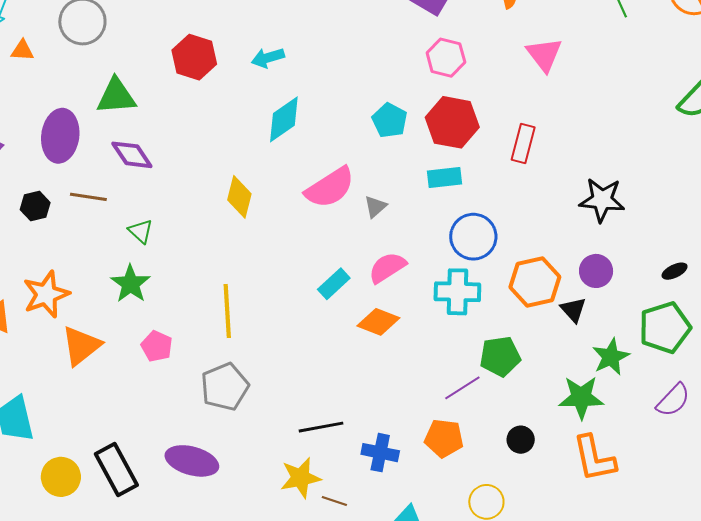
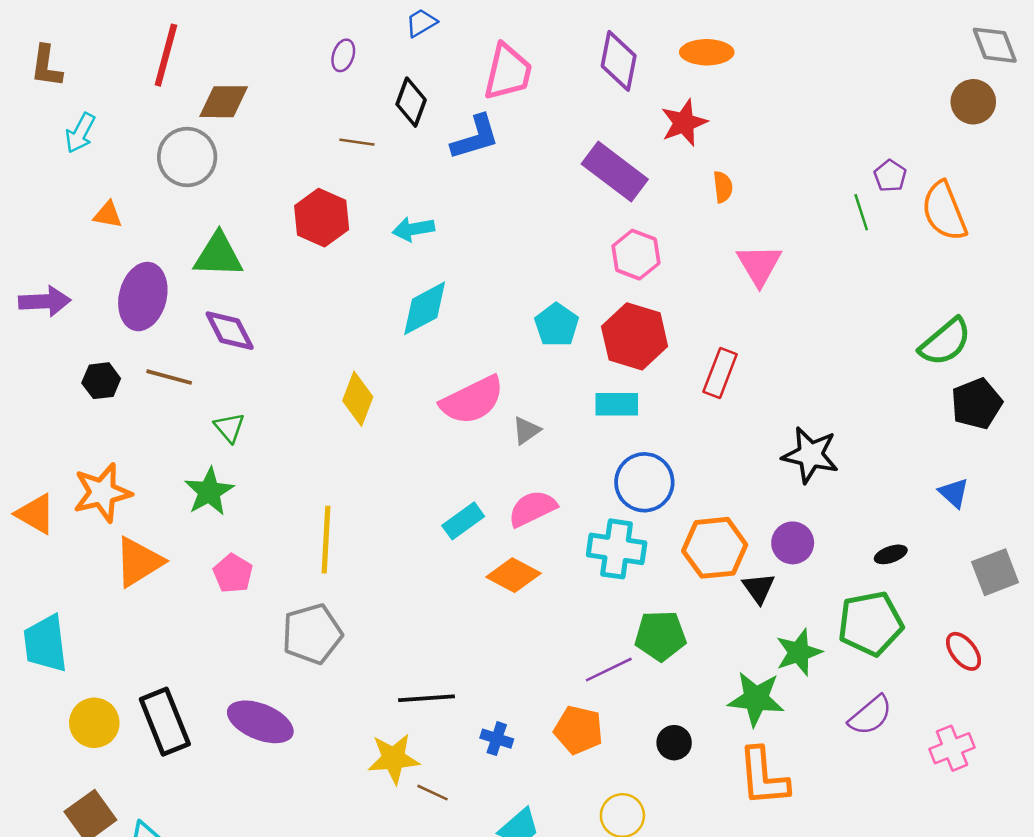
orange triangle: (22, 50) -> (108, 215), moved
blue cross: (380, 453) -> (497, 739), size x0.7

